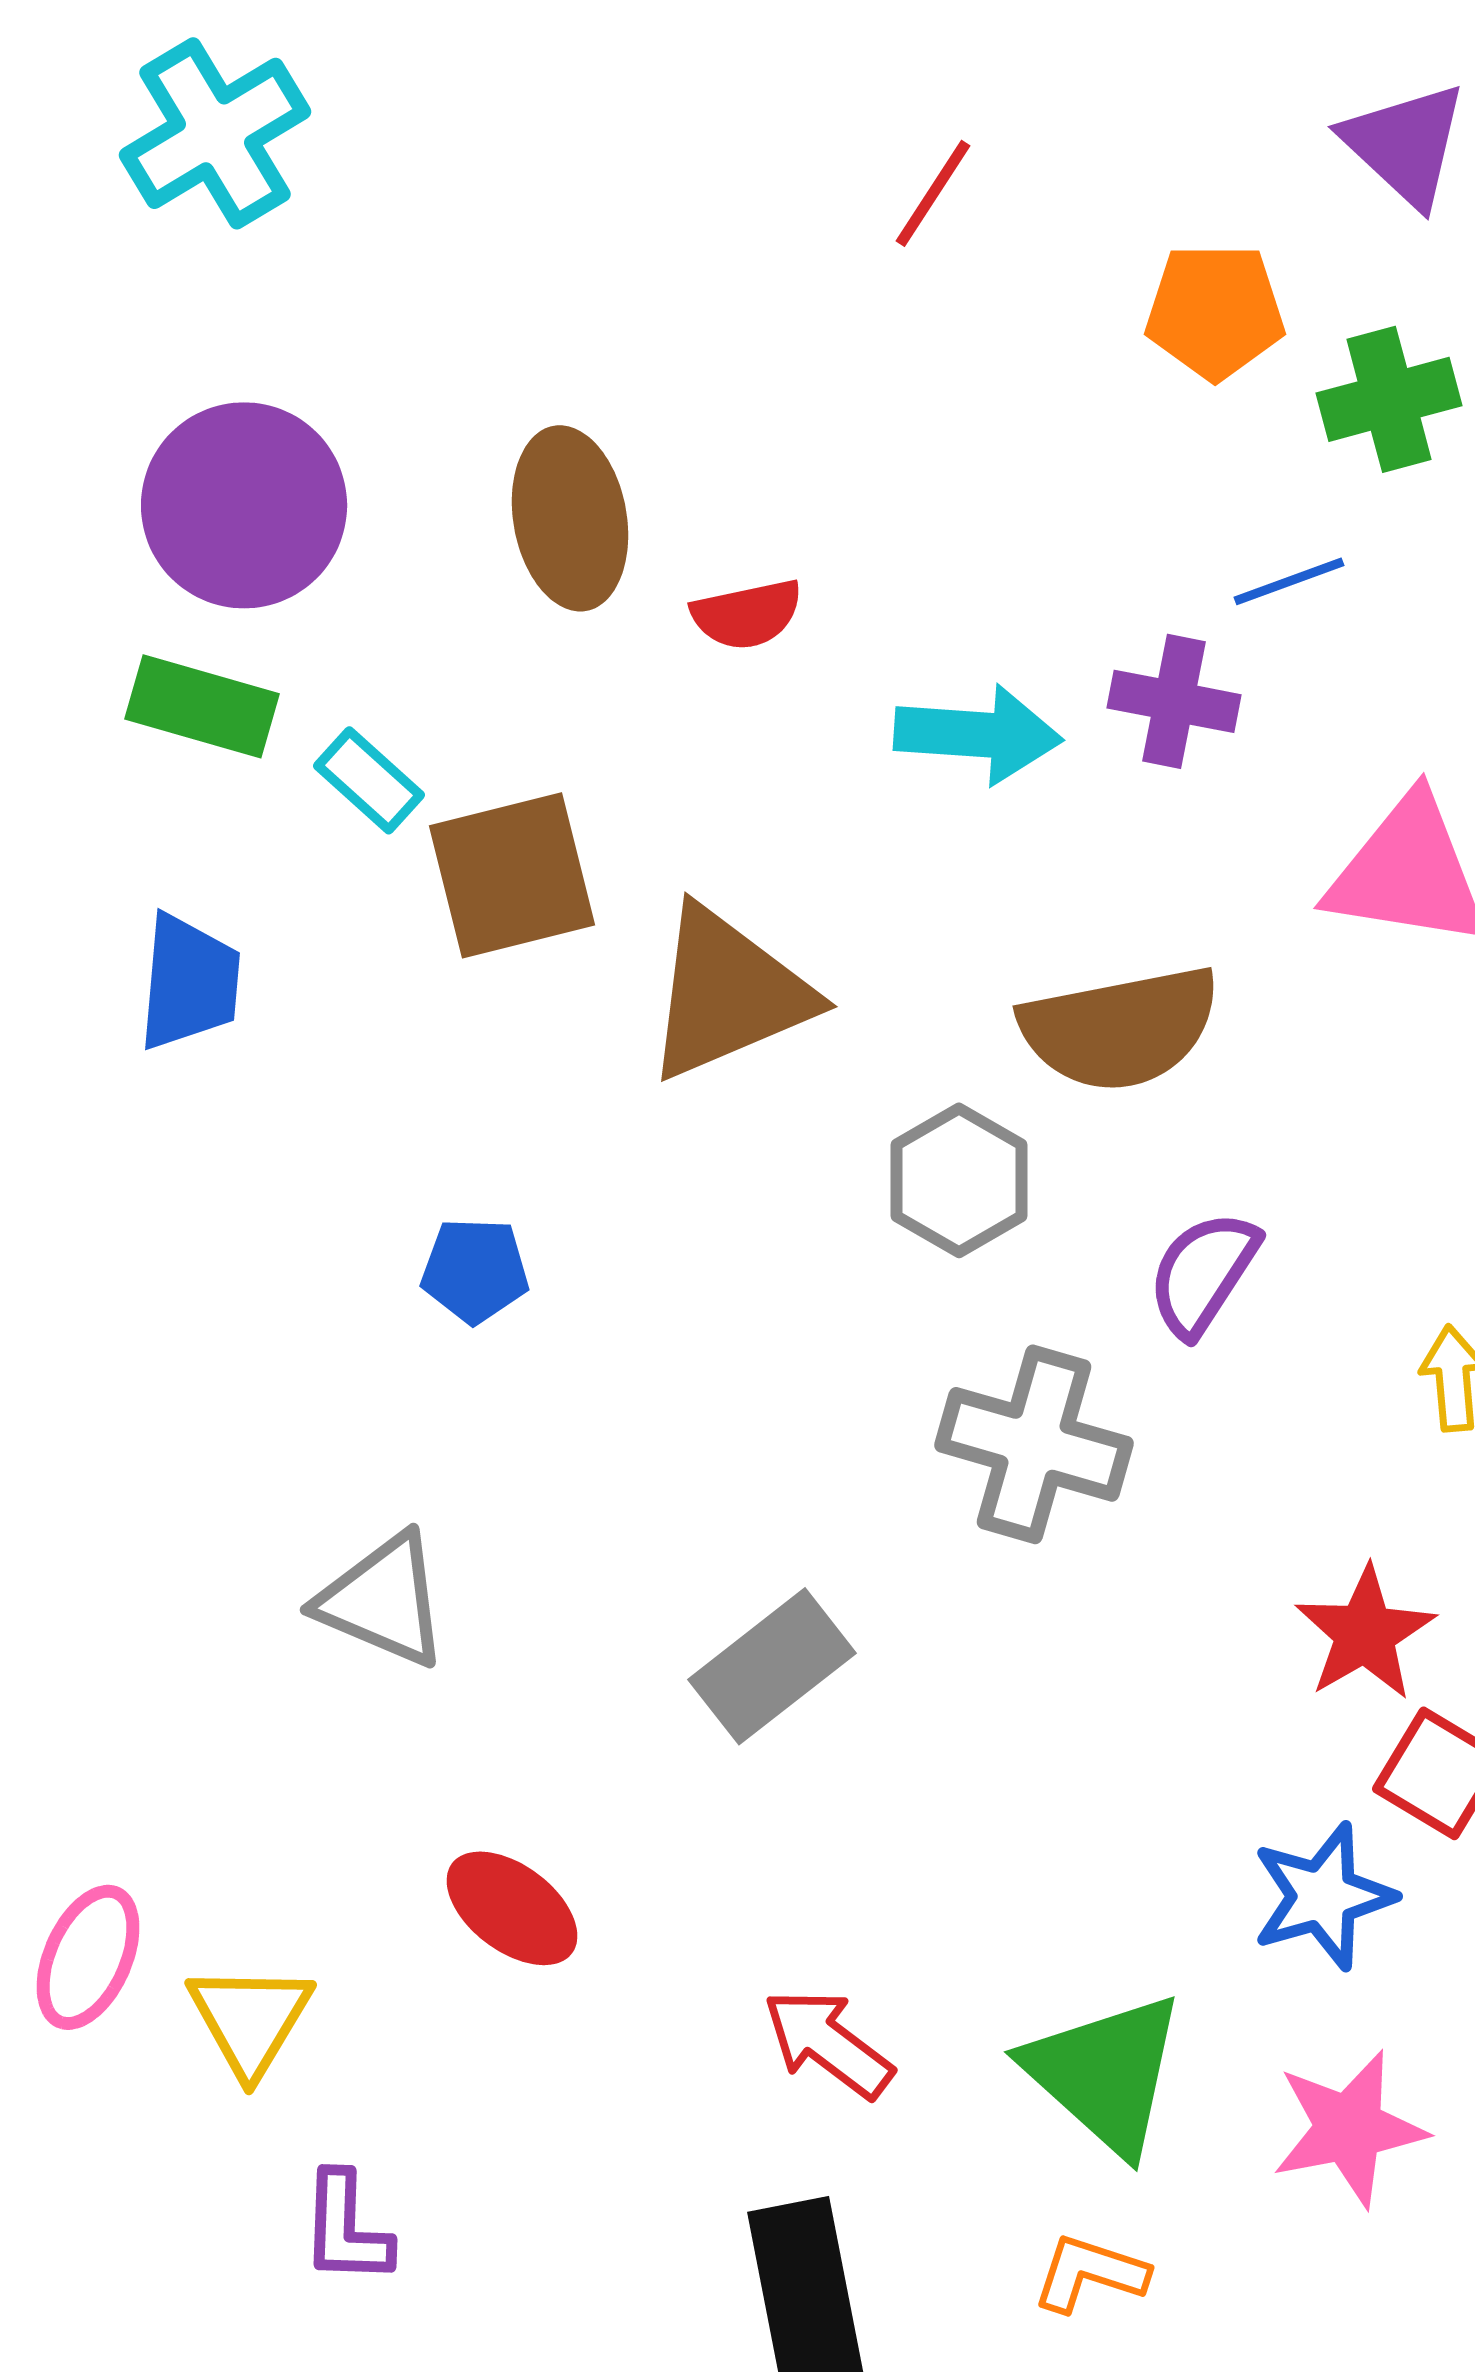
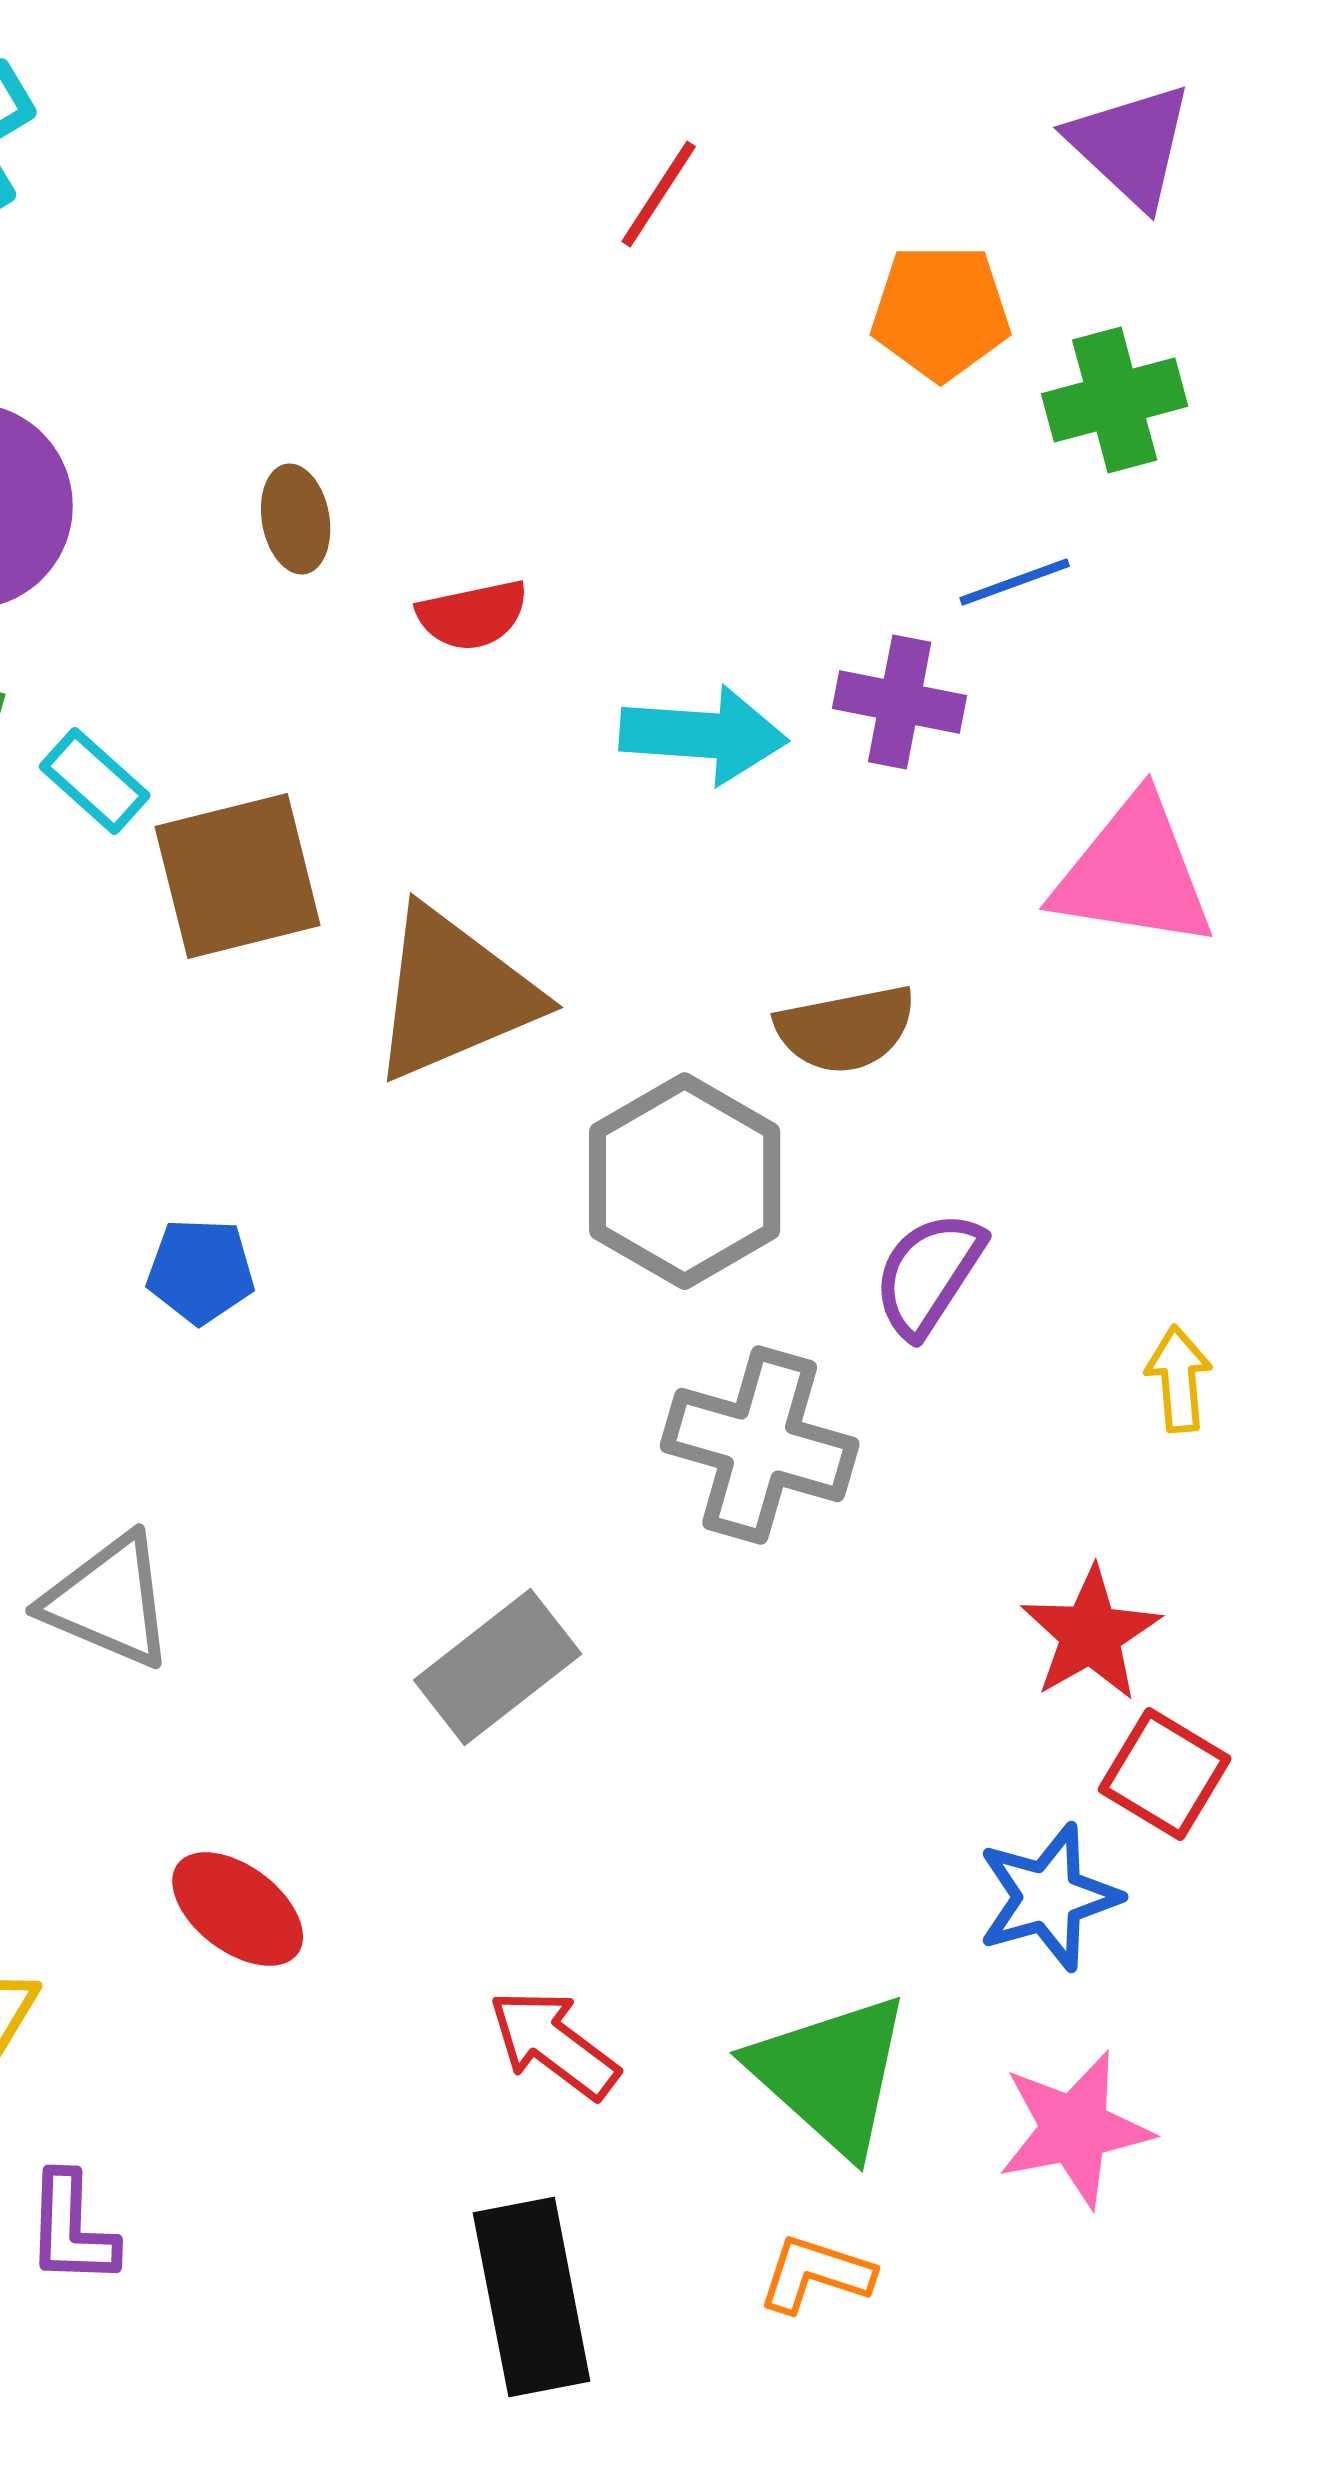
brown ellipse: (570, 518) -> (296, 519), size x0.6
brown semicircle: (1120, 1028) -> (846, 1029), size x0.7
gray hexagon: (959, 1180) -> (685, 1181), size x1.4

